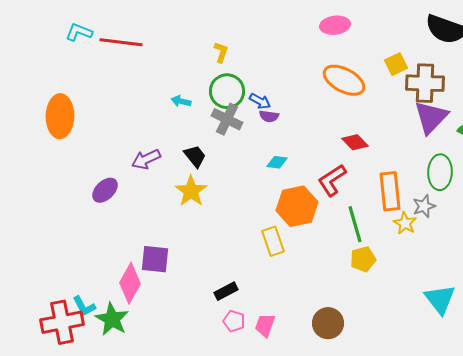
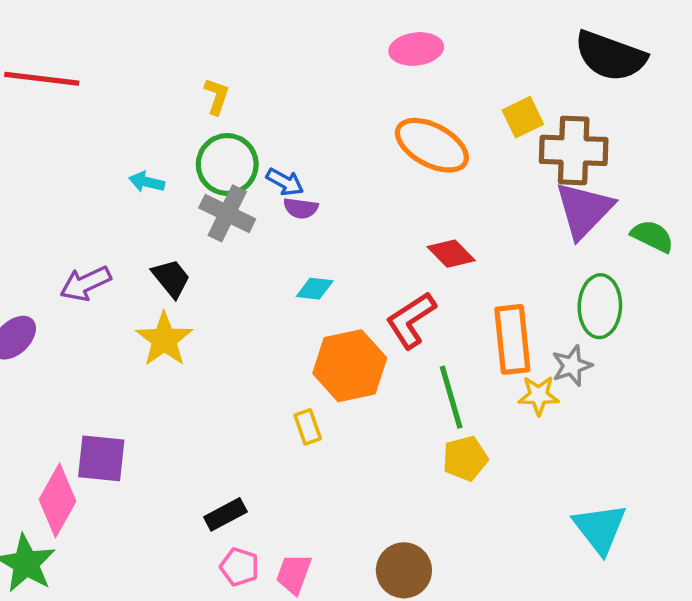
yellow star: (405, 223) -> (539, 395), turned -30
yellow rectangle: (273, 241) -> (308, 427), size x0.7

